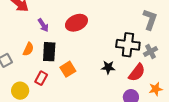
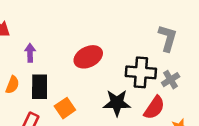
red ellipse: (76, 23) -> (88, 57), moved
purple arrow: (43, 25) -> (30, 53), turned -144
black star: (108, 67) -> (117, 103), size x1.5

